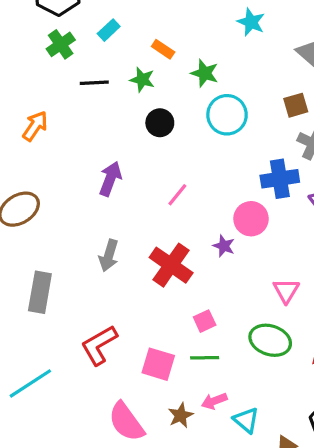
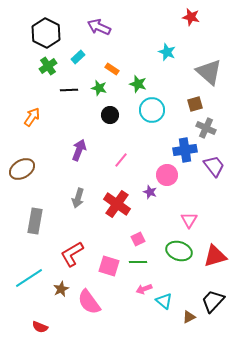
brown star: (181, 415) -> (61, 289), moved

